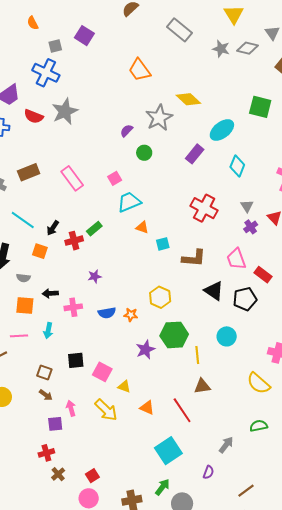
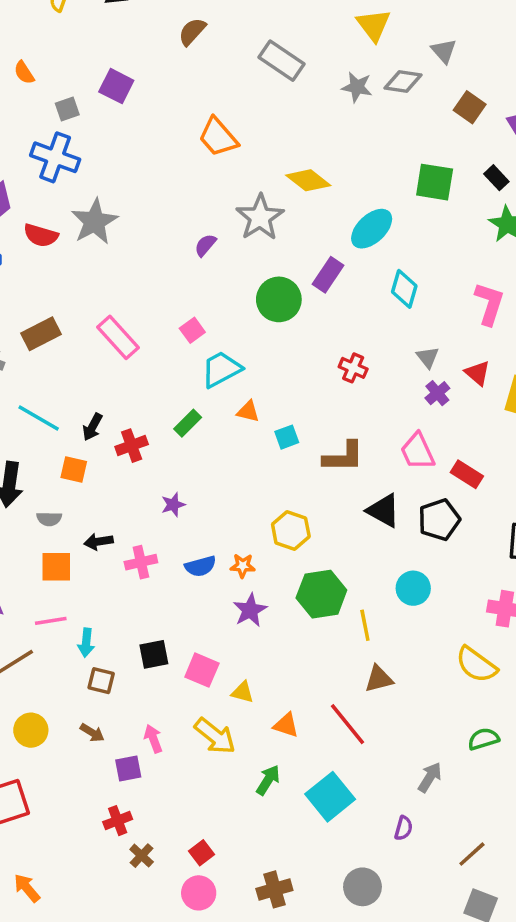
green circle: (144, 153) -> (279, 299), moved, size x1.6
red cross: (204, 208) -> (353, 368), size x0.6
green rectangle: (94, 229) -> (188, 423), moved
cyan arrow: (48, 331) -> (86, 643), moved
purple star: (145, 350) -> (250, 610), moved
brown arrow: (46, 395) -> (92, 733), moved
green arrow: (162, 487) -> (268, 780), moved

